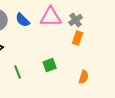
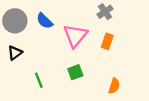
pink triangle: (51, 17) -> (75, 36), moved, turned -50
gray cross: (76, 20) -> (105, 12), moved

